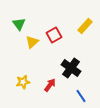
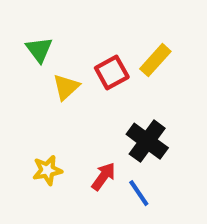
yellow rectangle: (85, 26) -> (155, 60), moved
blue line: (81, 96) -> (139, 193), moved

